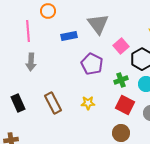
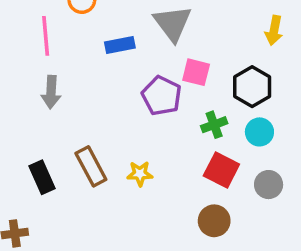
pink square: (121, 46) -> (196, 72), moved, turned -35
black rectangle: (18, 103) -> (42, 177), moved
yellow star: (88, 103) -> (140, 174), moved

